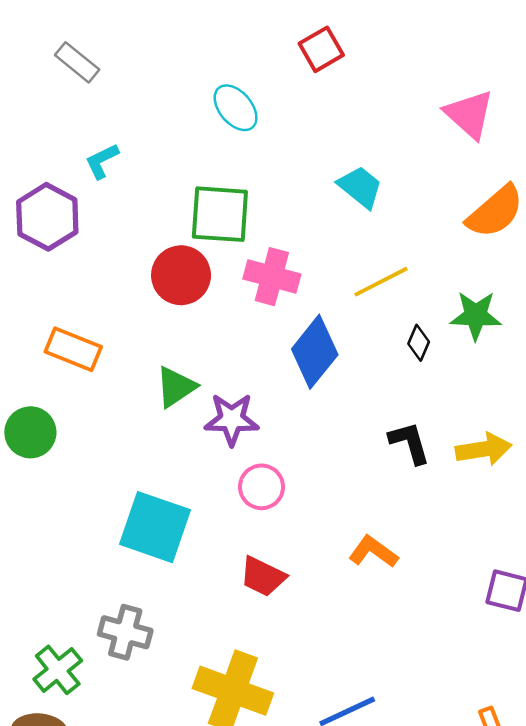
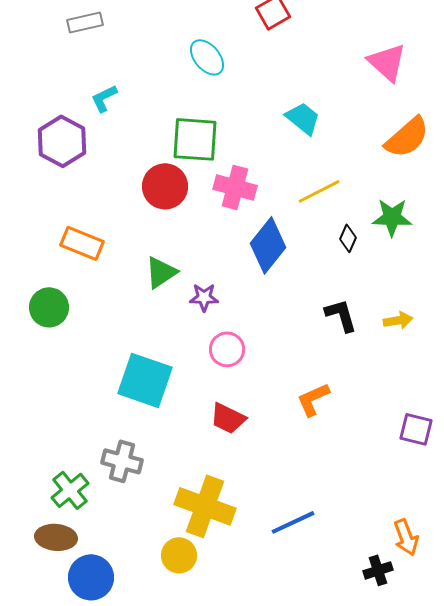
gray rectangle: (77, 62) -> (85, 22), turned -52
purple star: (232, 419) -> (204, 297), size x0.7
yellow arrow: (484, 449) -> (398, 320), size x0.7
orange L-shape: (373, 552) -> (313, 399), turned -60

